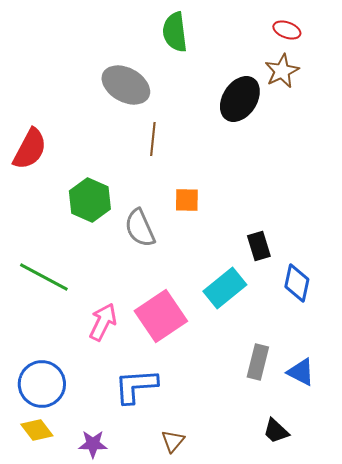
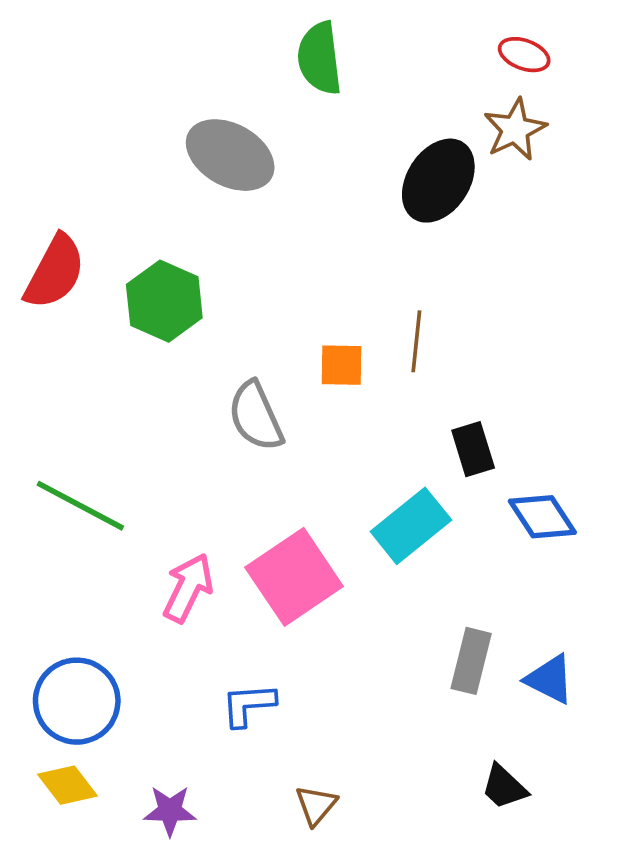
brown line: (153, 139) -> (416, 341), moved
green hexagon: (90, 200) -> (164, 301), moved
blue diamond: (297, 283) -> (542, 517), turned -45
blue L-shape: (136, 386) -> (248, 705), size x0.7

